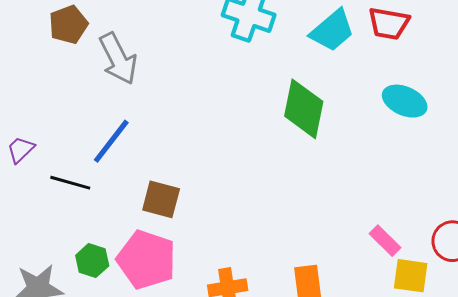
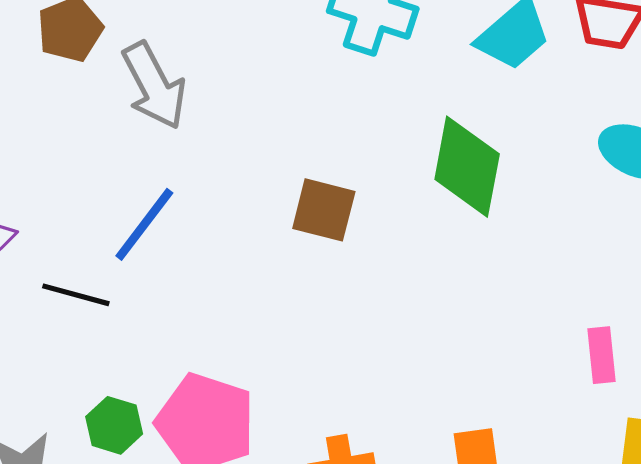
brown square: (161, 199) -> (324, 210), moved
pink rectangle: (385, 241) -> (601, 355), moved, turned 40

